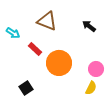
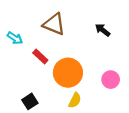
yellow semicircle: (91, 88) -> (75, 100), moved

